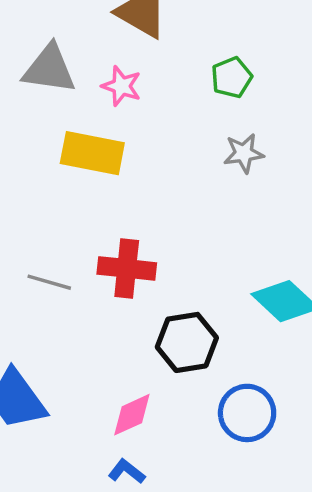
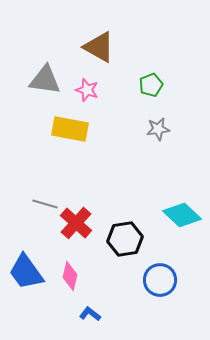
red cross: (127, 268) -> (76, 223), moved, turned 36
pink diamond: (132, 415) -> (70, 276), moved, turned -52

